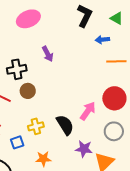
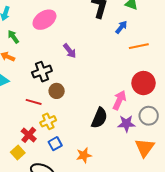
blue arrow: (102, 40) -> (121, 27), turned 144
black semicircle: (65, 125) -> (99, 118), turned 65
yellow cross: (36, 126) -> (48, 121), moved
purple star: (84, 149) -> (126, 124), moved

